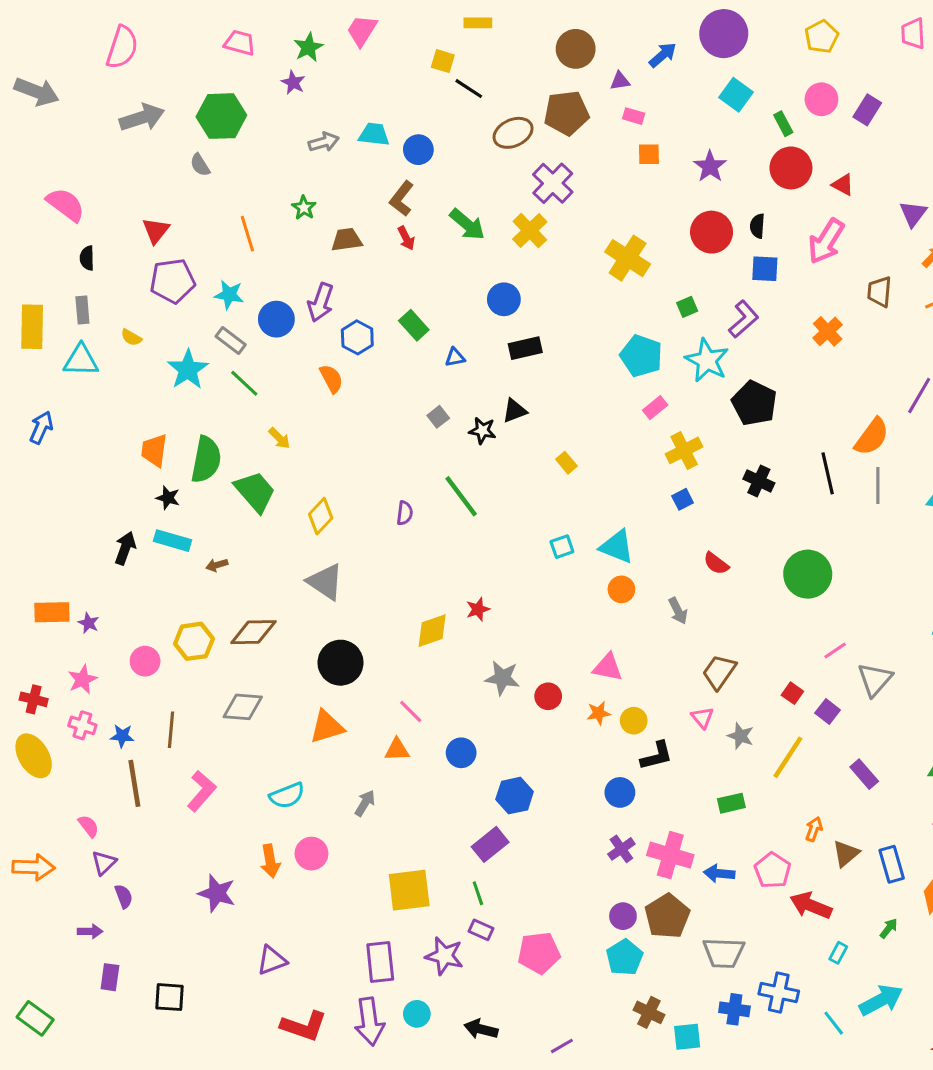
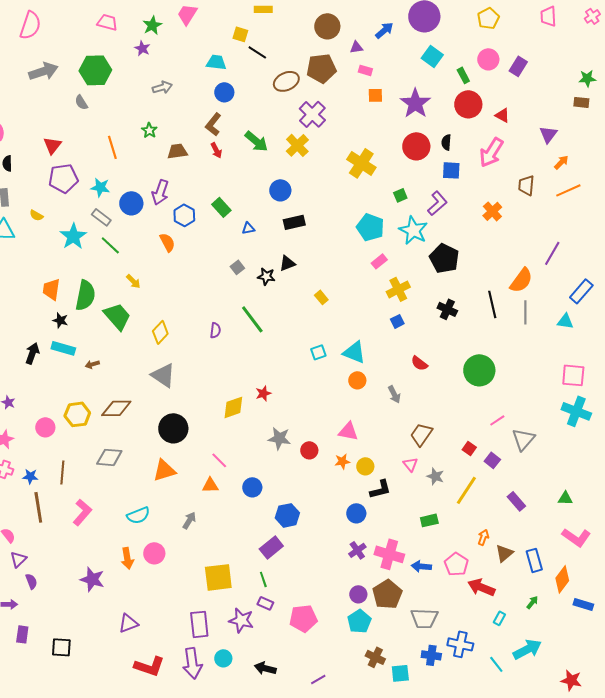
cyan trapezoid: (374, 134) -> (216, 62), moved
purple star: (710, 166) -> (415, 103), size x1.4

